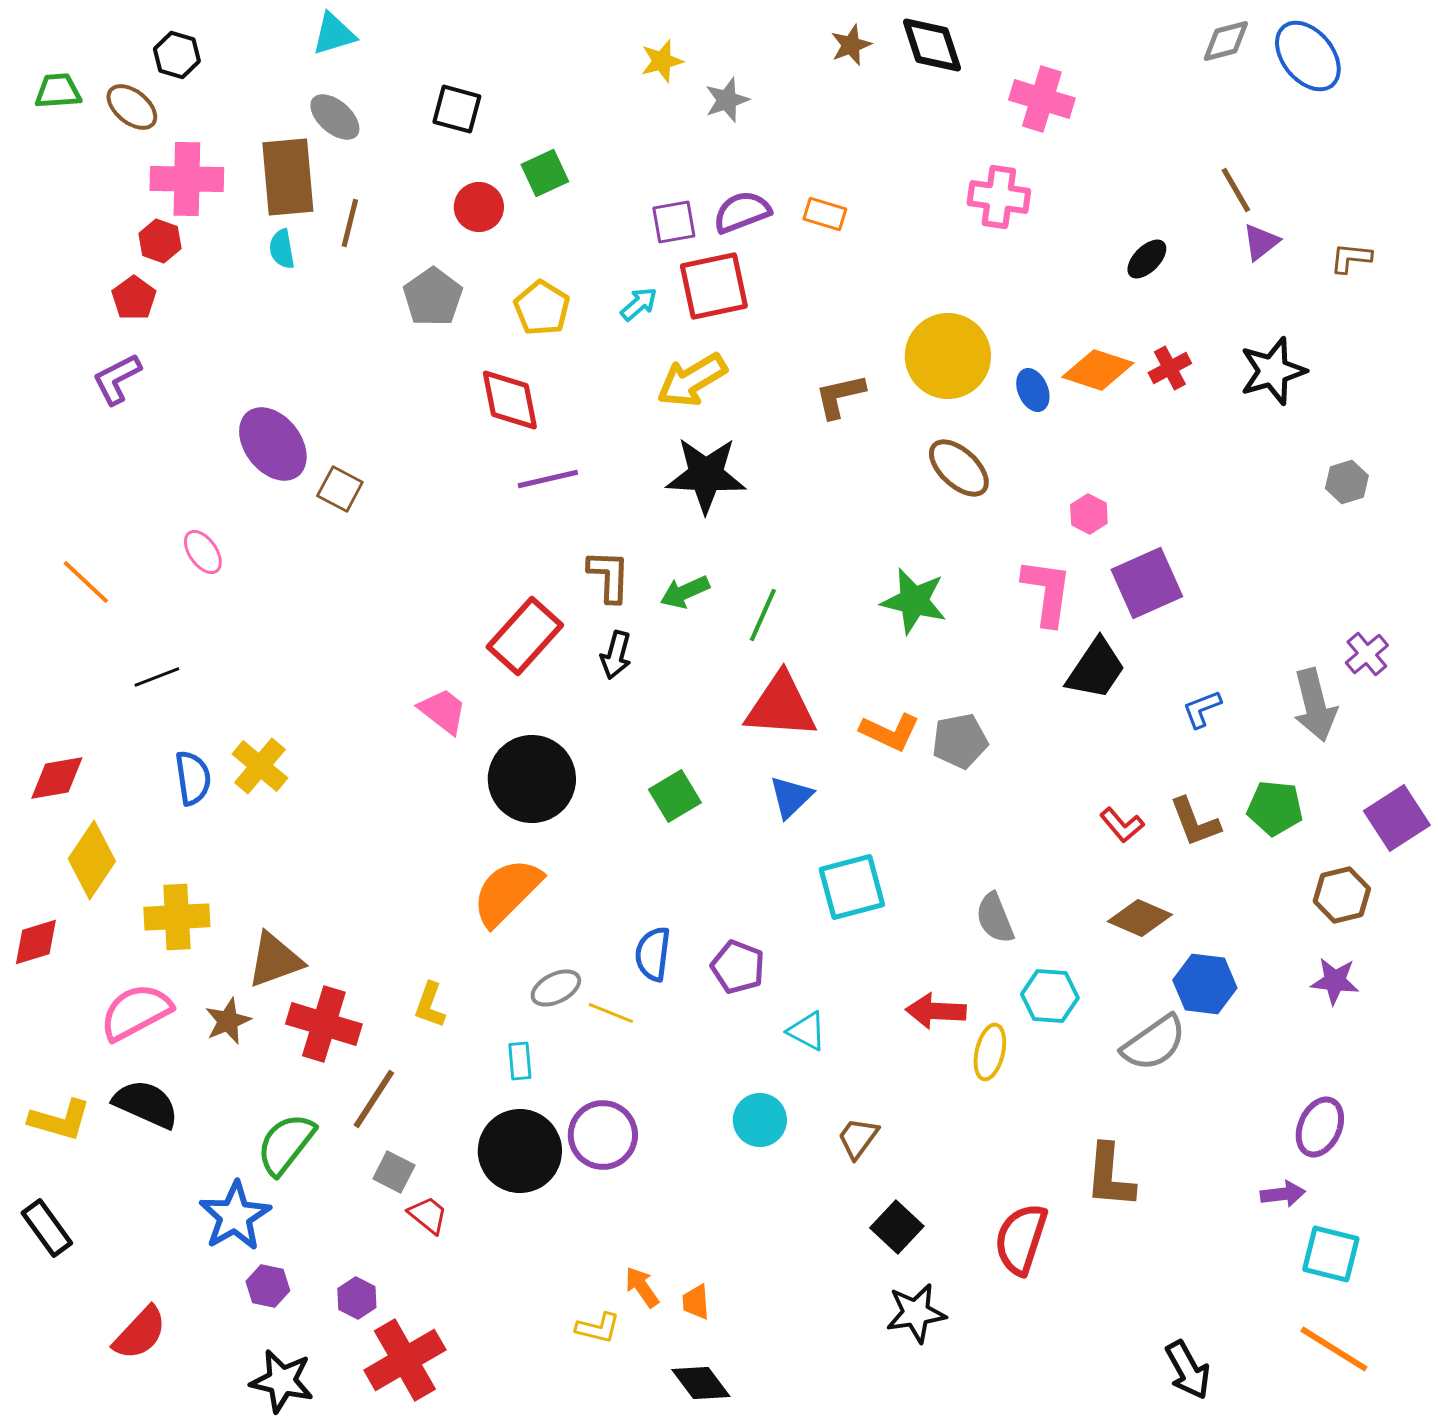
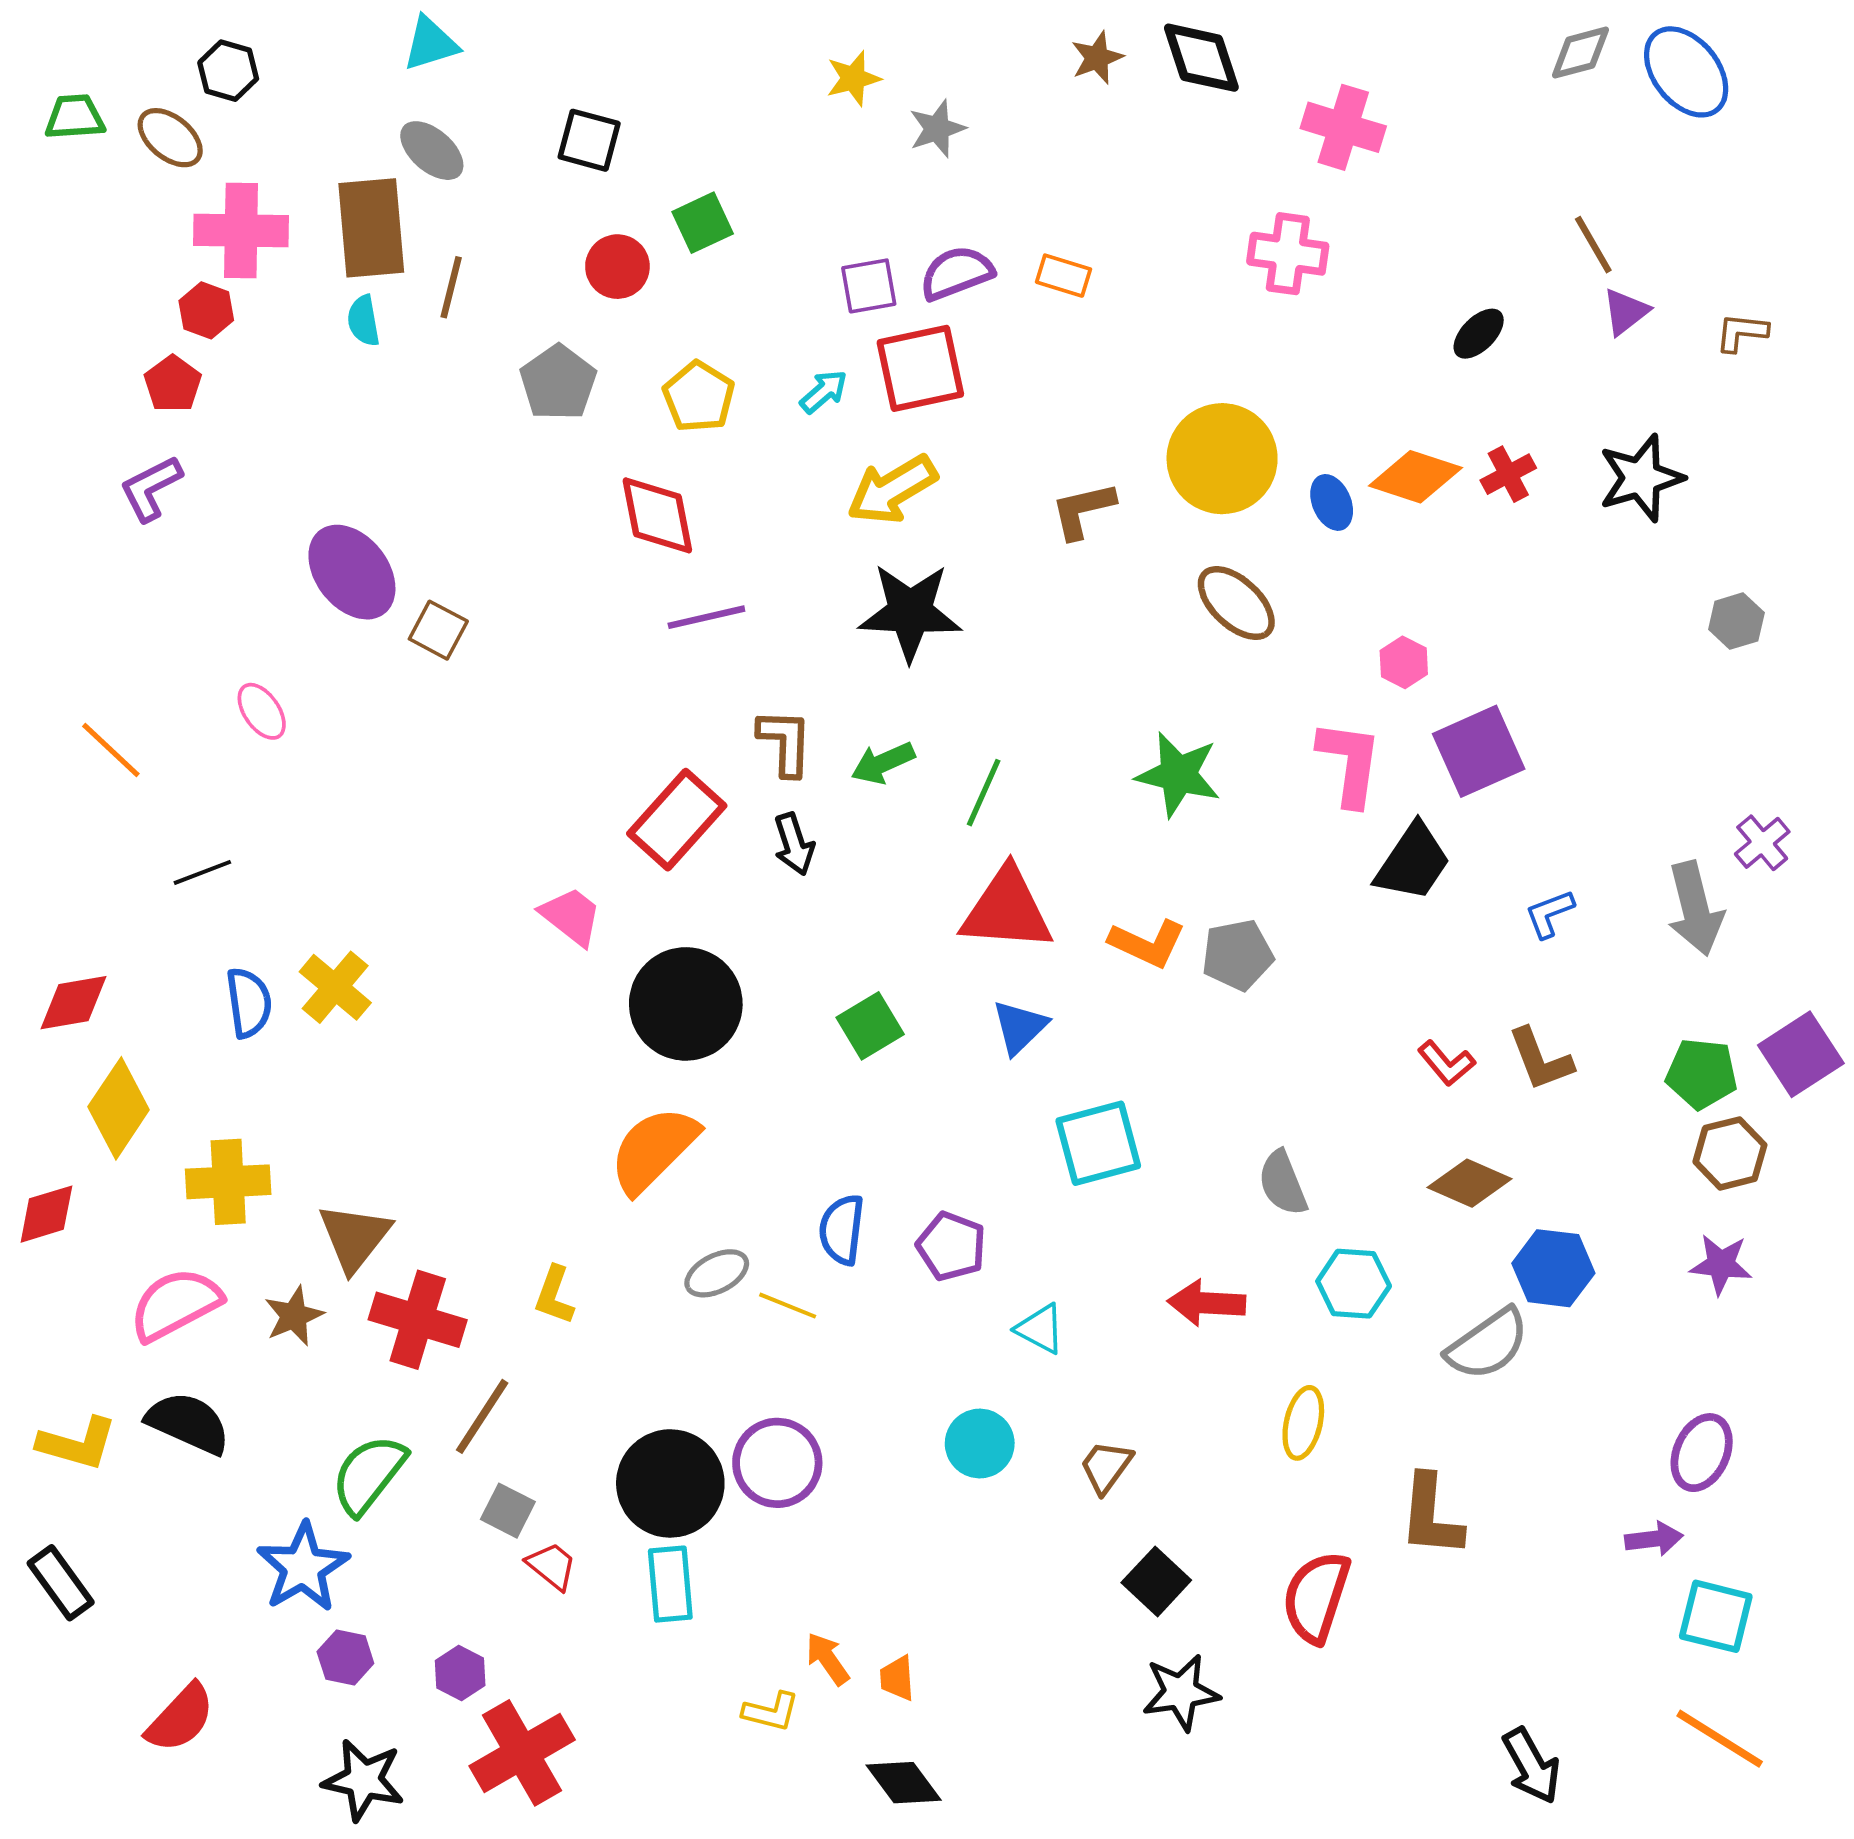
black arrow: (616, 655) -> (794, 844), turned -33
green pentagon: (1275, 808) -> (1702, 1074), moved
brown triangle: (275, 960) -> (354, 1237), turned -32
yellow ellipse: (990, 1052) -> (1303, 1423), moved
cyan rectangle: (520, 1061) -> (670, 1584), moved, size x1.5

